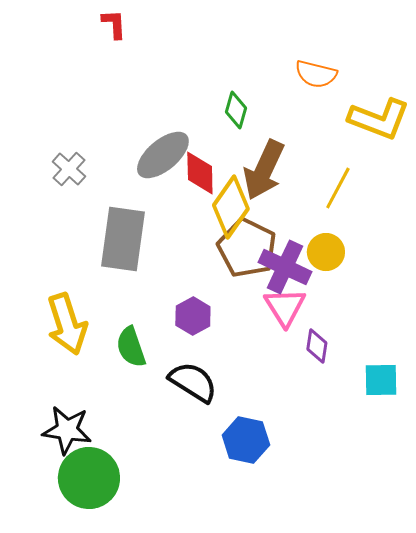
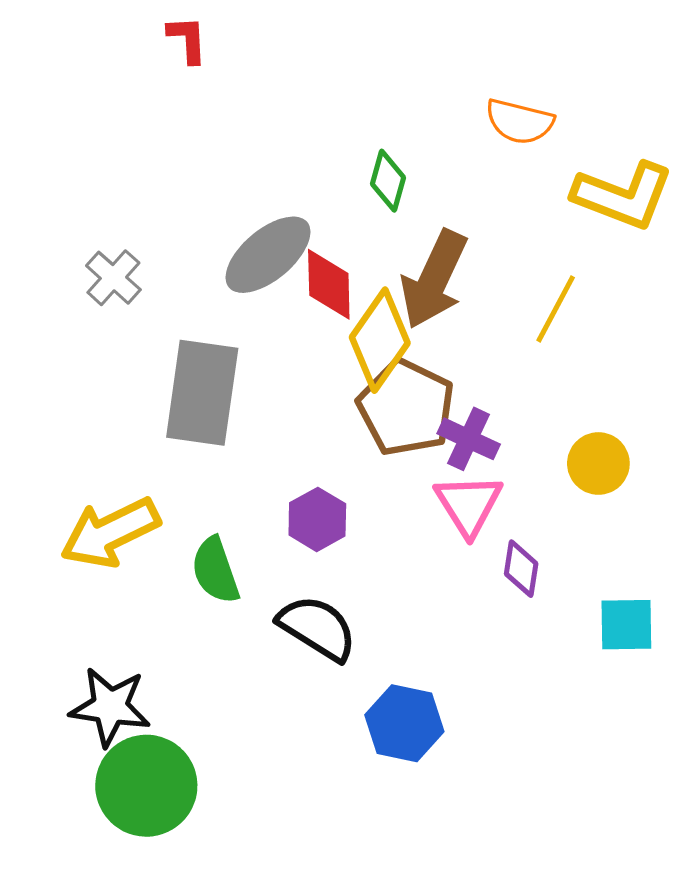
yellow circle: (326, 252) -> (598, 463), moved
purple cross: (285, 267) -> (469, 439), size x0.7
yellow arrow: (67, 324) -> (110, 533), turned 82

